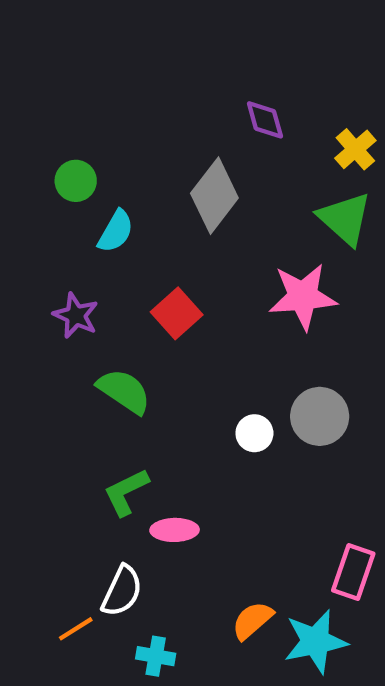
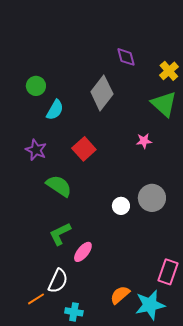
pink star: (303, 297) -> (144, 141), size x0.5
pink ellipse: (175, 530) -> (83, 252), turned -50

